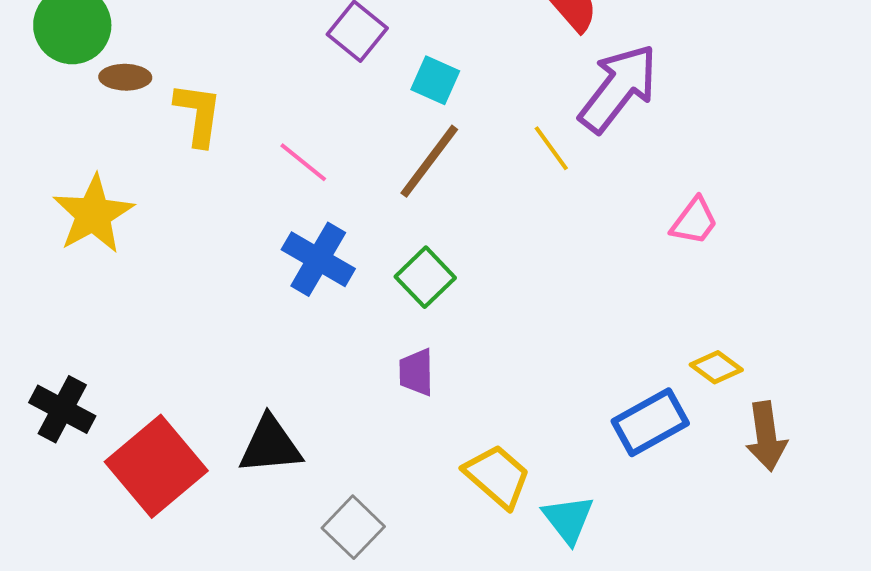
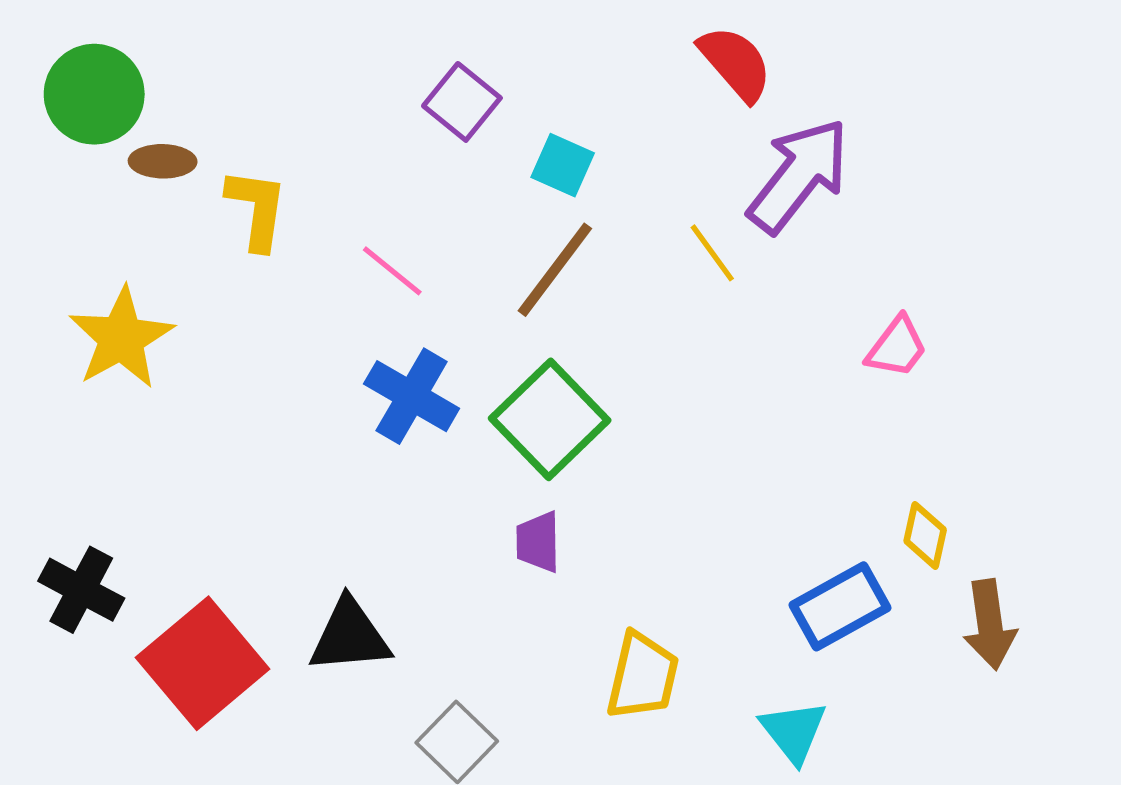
green square: (425, 277) -> (550, 419), size x1.5
yellow diamond: (716, 367) -> (925, 535), turned 66
yellow trapezoid: (497, 476) -> (643, 676), turned 62
cyan triangle: (568, 519) -> (794, 732), moved

